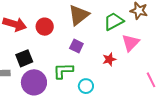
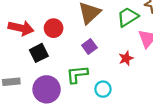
purple square: (76, 46) -> (89, 46), turned 32
black square: (24, 58) -> (39, 53), moved

